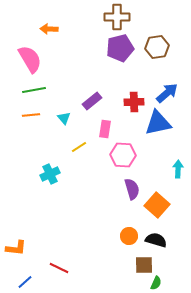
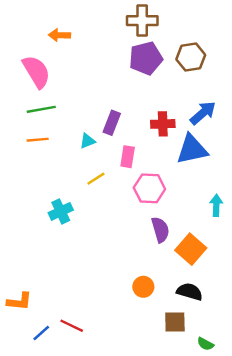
purple rectangle: (92, 101) -> (112, 123), turned -30
cyan triangle: (64, 118) -> (87, 141), moved, turned 48
orange circle: (129, 236) -> (143, 287), moved
blue line: (25, 282) -> (41, 333), moved
green semicircle: (156, 283) -> (205, 344), moved, turned 96

